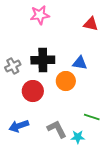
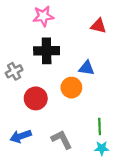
black cross: (43, 60) -> (47, 51), moved
green line: (92, 117) -> (100, 127), turned 70
cyan star: (78, 137) -> (102, 148), moved

